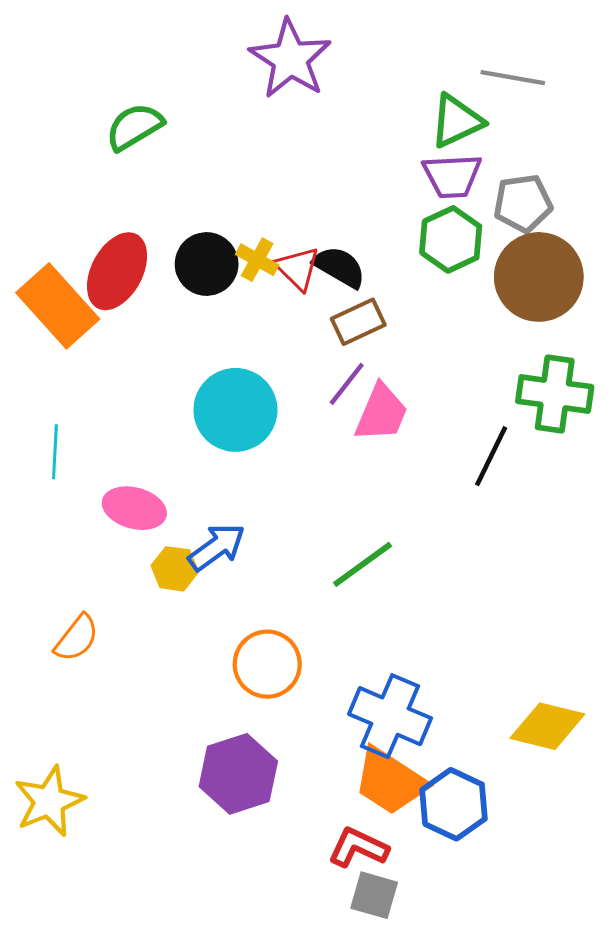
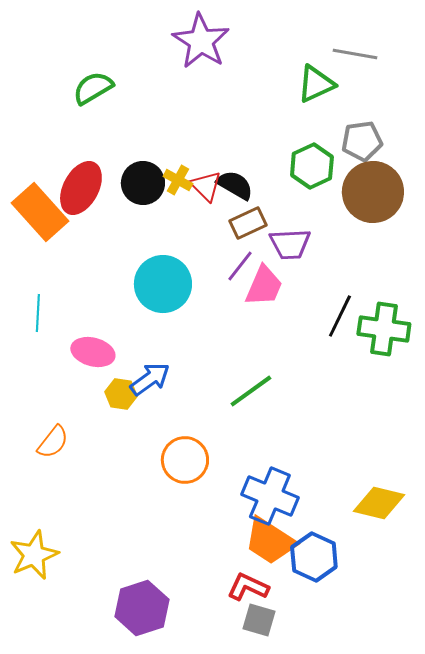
purple trapezoid: (452, 176) -> (290, 244), moved
green cross: (555, 394) -> (384, 329), moved
purple hexagon: (238, 774) -> (142, 608), moved

